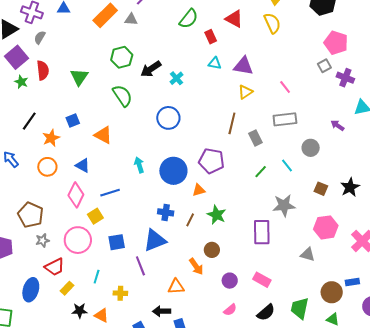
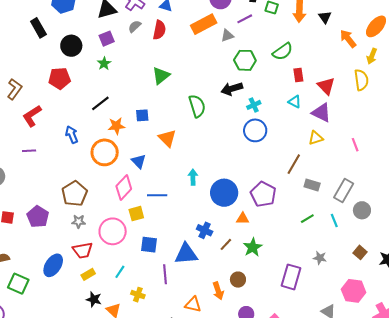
gray triangle: (131, 19) -> (227, 36), turned -40
red triangle: (234, 19) -> (326, 86), moved
purple square: (16, 57) -> (107, 39), size x0.7
green hexagon: (122, 57) -> (245, 60), moved
red semicircle: (43, 70) -> (159, 30), moved
blue circle: (168, 118) -> (255, 130), moved
gray rectangle: (285, 119) -> (344, 191), moved, turned -70
gray rectangle: (255, 138) -> (312, 185), turned -63
orange circle: (47, 167) -> (105, 152), size x1.4
gray star: (284, 205) -> (320, 258), size x0.6

